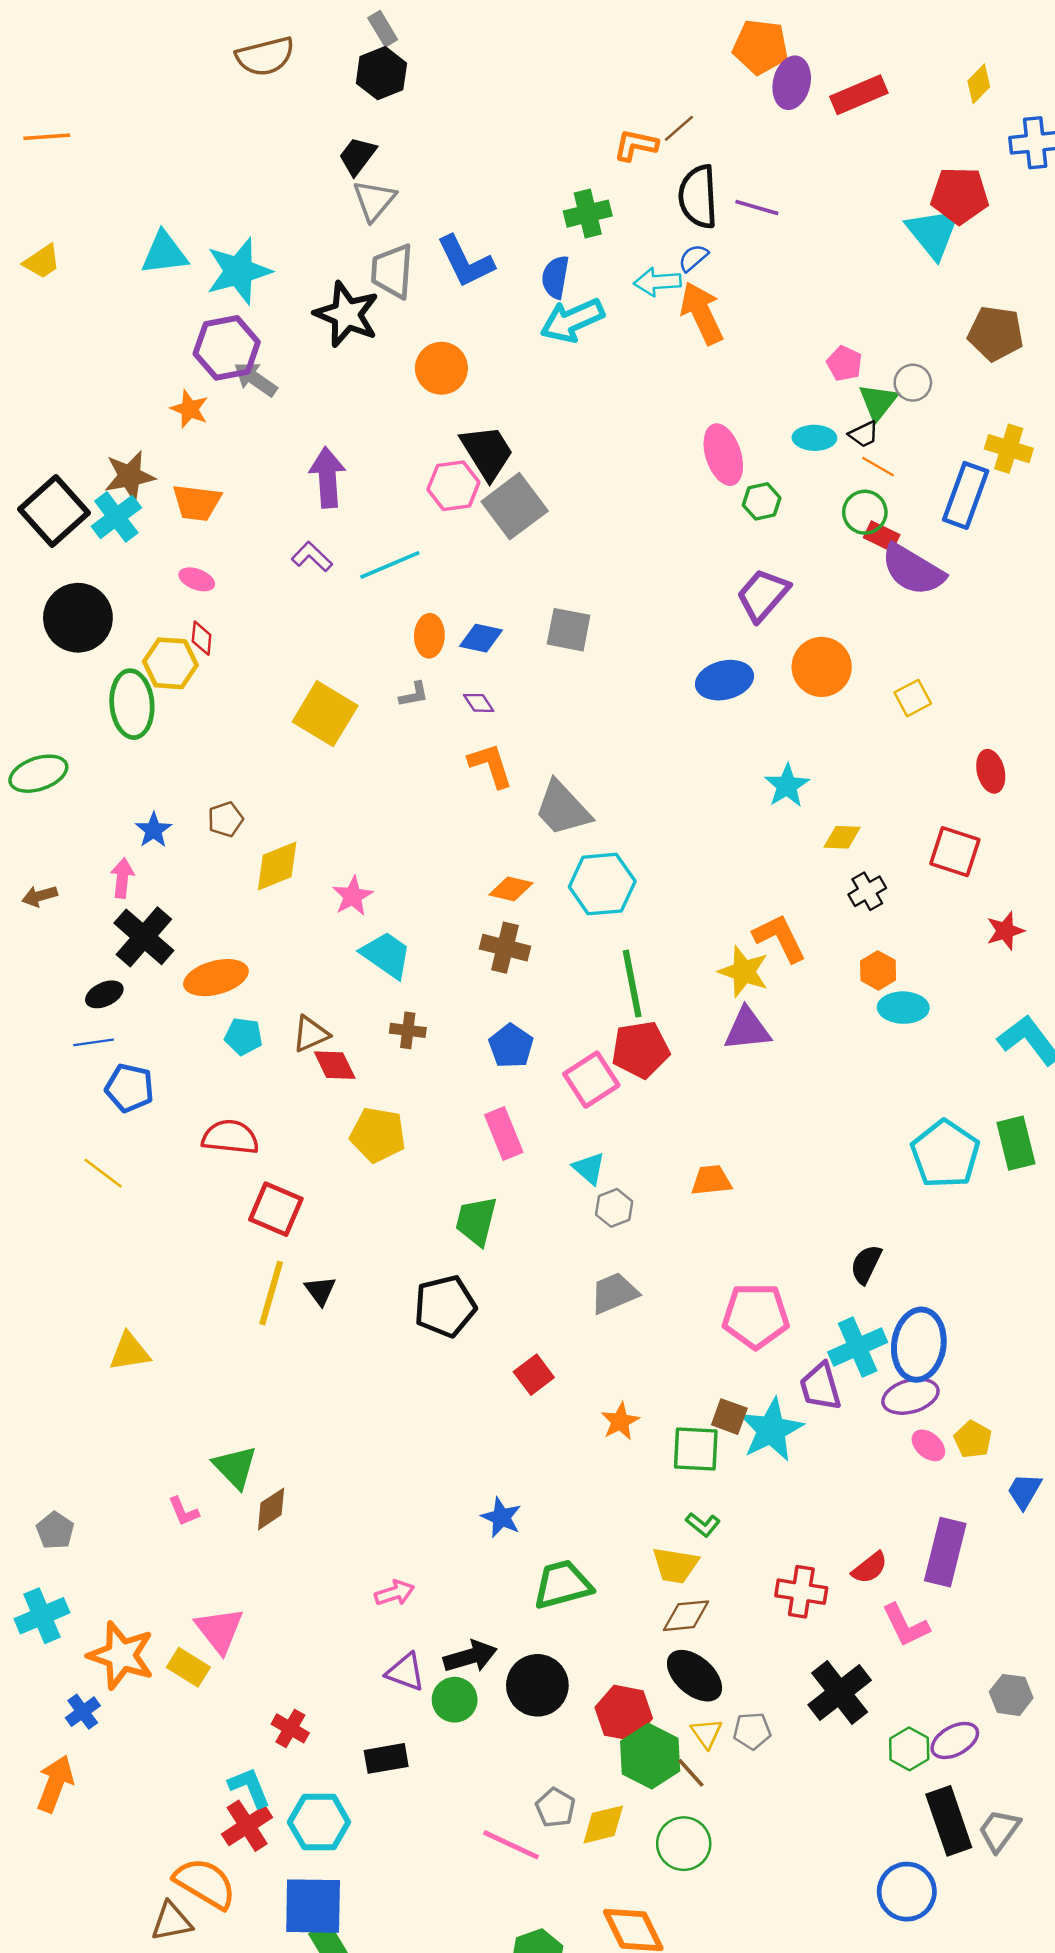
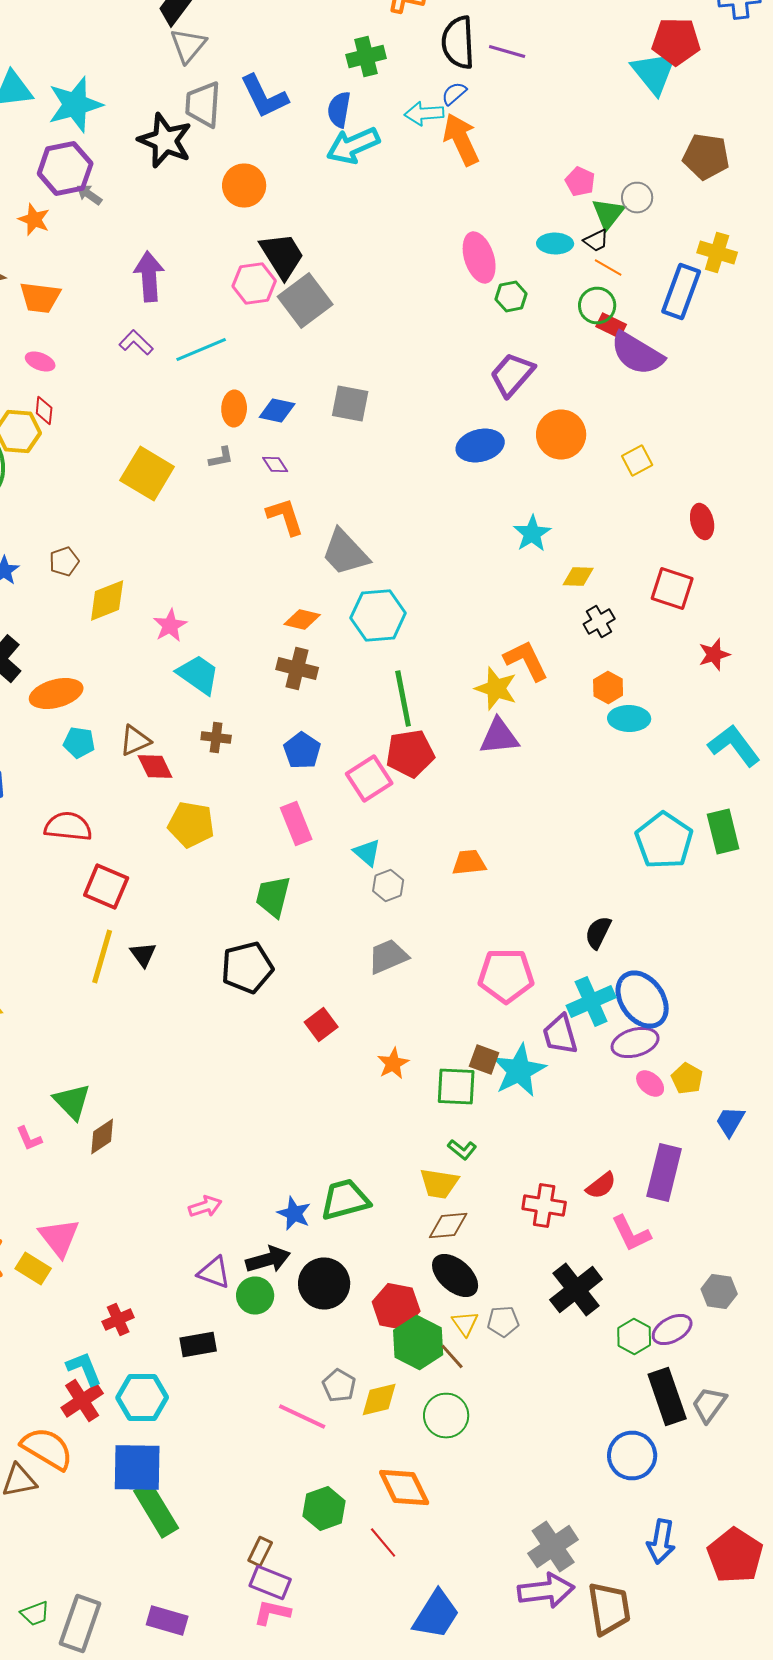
gray arrow: (255, 379) -> (89, 194), size x0.7
blue ellipse: (919, 1345) -> (642, 1000), turned -44
blue star: (501, 1517) -> (294, 1214), moved
red cross: (290, 1728) -> (118, 1320), turned 36

